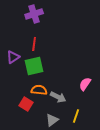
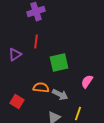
green square: (34, 66) -> (59, 63), moved
red square: (26, 104) -> (17, 102), moved

